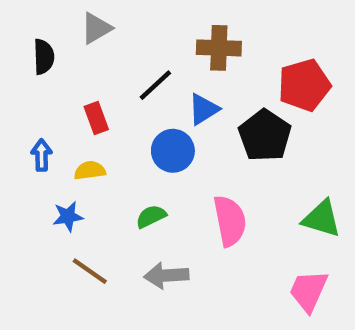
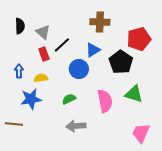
gray triangle: (96, 28) -> (43, 32), moved, turned -49
black line: (155, 85) -> (62, 45), moved
blue star: (68, 216) -> (31, 99), size x1.5
green triangle: (322, 219) -> (134, 94), moved
brown line: (90, 271) -> (14, 124), moved, turned -30

